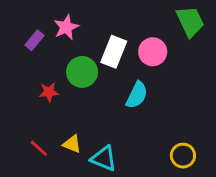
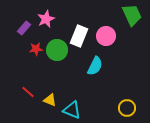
red star: (49, 92) -> (36, 49), moved
red line: (39, 148) -> (28, 92), moved

